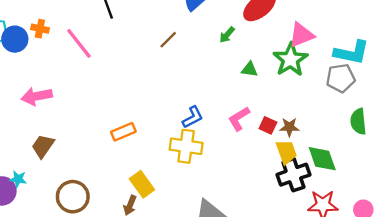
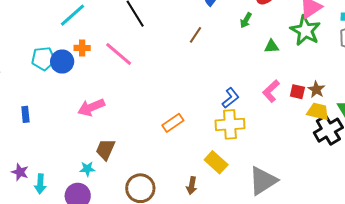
brown star: (289, 127) -> (316, 89), turned -30
yellow trapezoid: (286, 152) -> (318, 112), turned -45
cyan star: (18, 179) -> (87, 169), moved
yellow rectangle: (142, 184) -> (216, 162), moved

